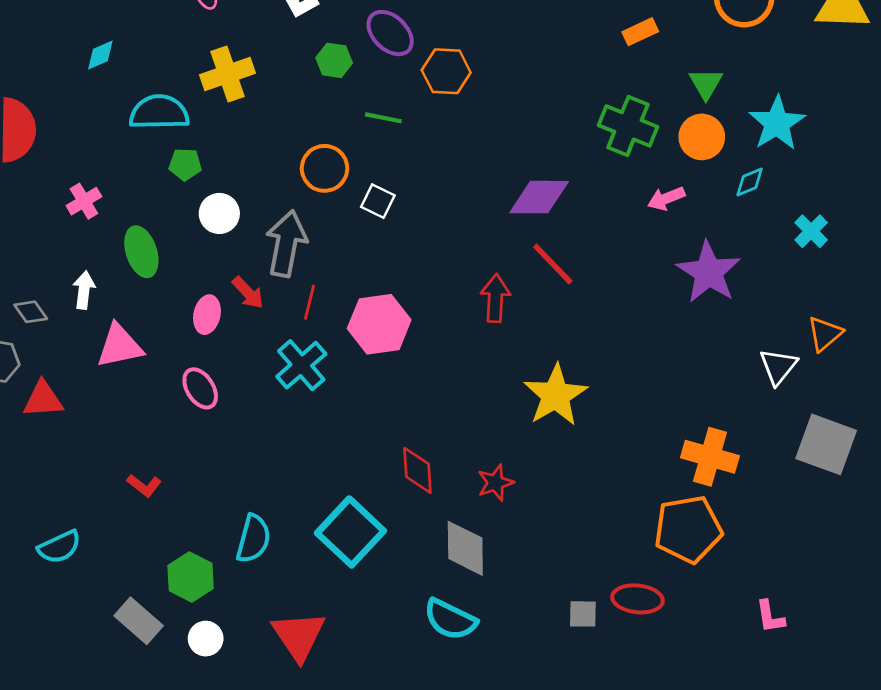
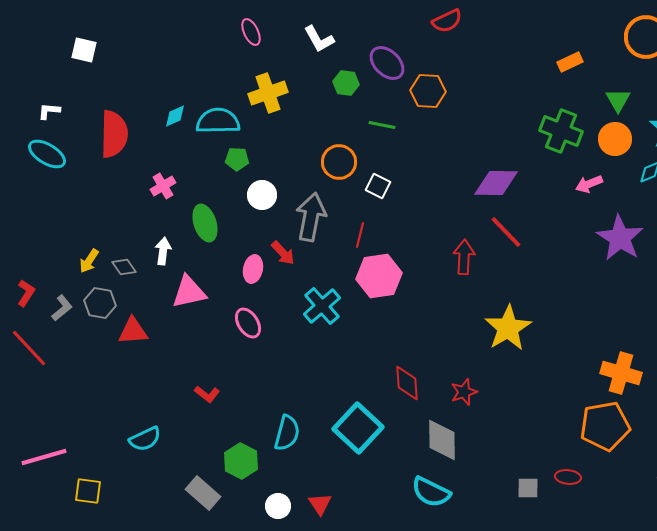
cyan diamond: (100, 55) -> (175, 116), moved
red line: (309, 302) -> (360, 235), moved
red ellipse: (638, 599) -> (568, 477), size x0.7
red triangle: (299, 636) -> (320, 504), size x0.6
white circle: (206, 639) -> (278, 506), moved

